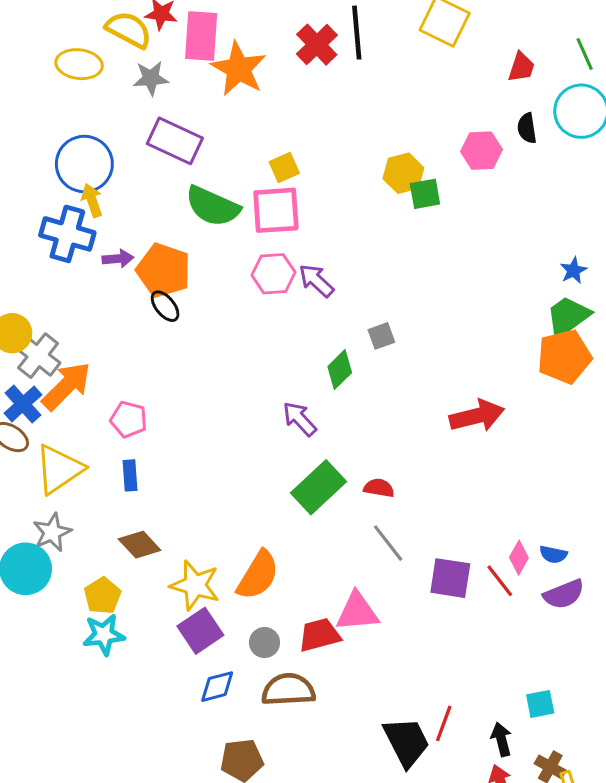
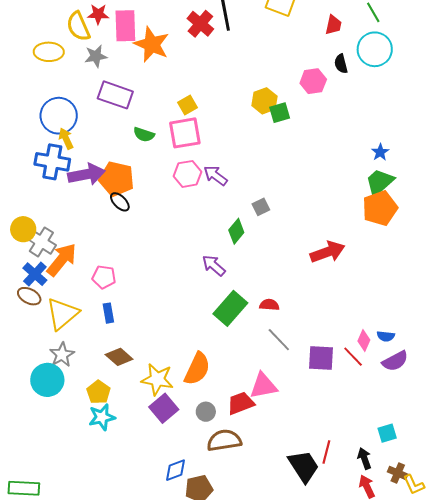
yellow semicircle: (129, 30) -> (78, 26), turned -136
green semicircle: (213, 206) -> (144, 135), size x0.6
purple arrow: (118, 259) -> (86, 174), size x1.8
blue diamond: (217, 687) -> (176, 470), moved

